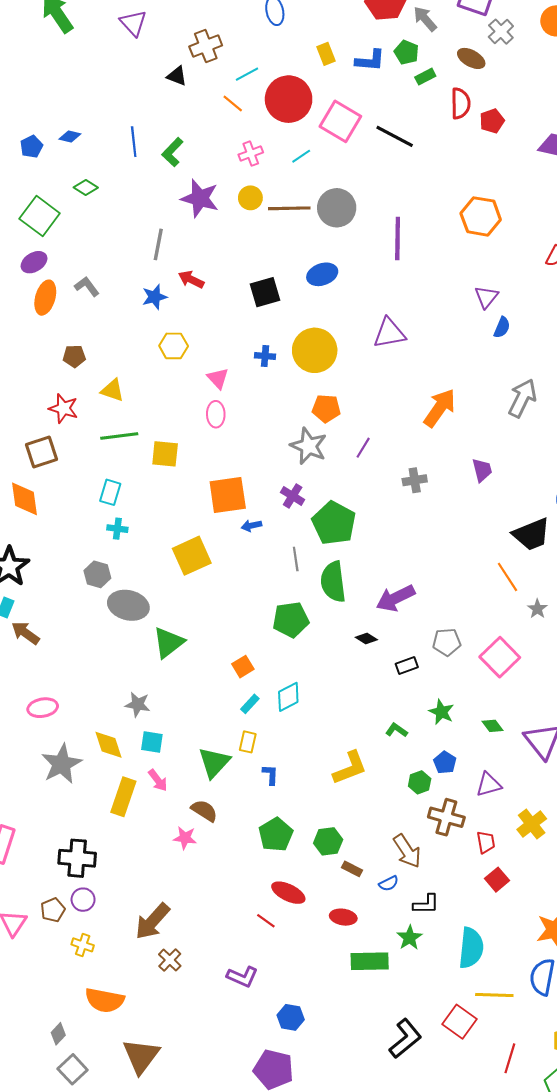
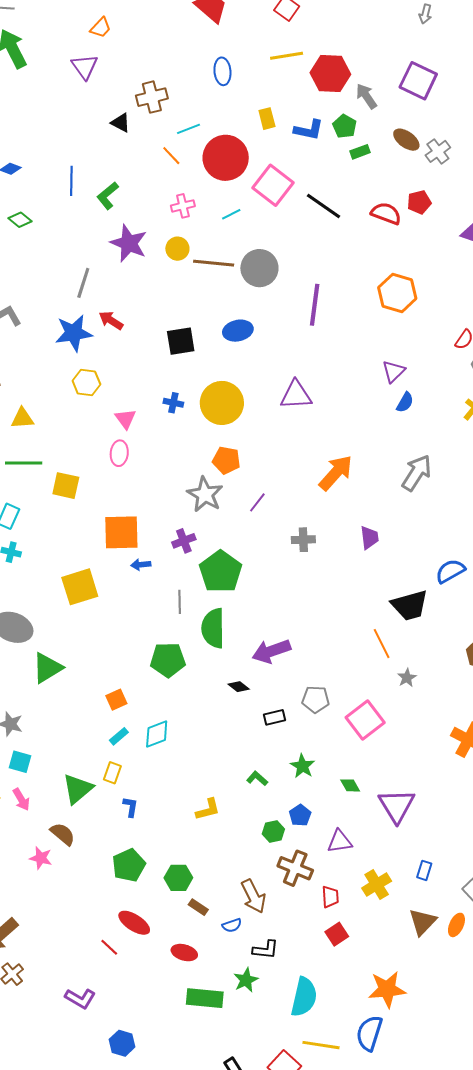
gray cross: (501, 32) -> (438, 151), moved
red semicircle: (461, 103) -> (386, 213), moved, turned -76
blue star: (155, 297) -> (74, 333), size x1.5
yellow triangle: (112, 390) -> (22, 418), turned -30
purple cross: (293, 496) -> (184, 541), turned 30
yellow L-shape: (350, 768) -> (208, 809), size x0.7

